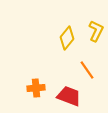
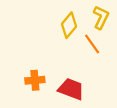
orange line: (87, 70) -> (92, 44), moved

